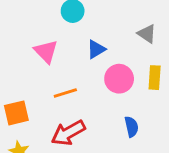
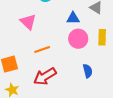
blue triangle: (96, 49) -> (73, 18), moved, turned 32

